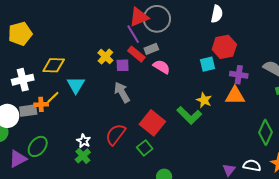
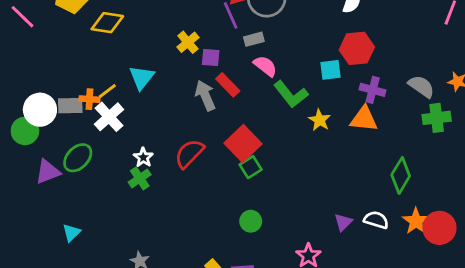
red rectangle: (136, 54) -> (228, 85), moved
yellow diamond: (54, 65) -> (107, 23), moved
white cross: (23, 80) -> (109, 117), moved, turned -35
green L-shape: (189, 115) -> (291, 94), moved
green square: (145, 148) -> (251, 167), moved

